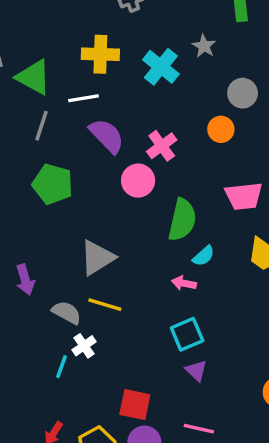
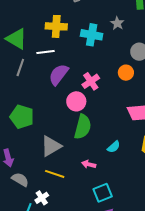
cyan cross: (161, 67) -> (92, 35), turned -30
purple semicircle: (107, 136) -> (59, 75), turned -100
green pentagon: (53, 184) -> (22, 117), moved
green semicircle: (182, 220) -> (83, 127), moved
pink arrow: (184, 283) -> (89, 164), moved
gray semicircle: (67, 312) -> (20, 180), moved

